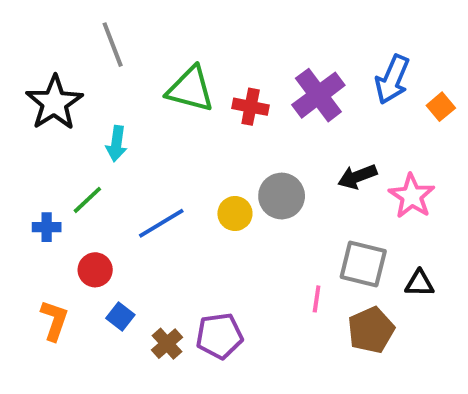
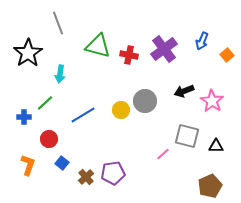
blue arrow: (392, 80) -> (202, 41), size x0.7
pink line: (317, 299) -> (163, 154), turned 40
brown pentagon: (371, 330) -> (210, 186), moved

